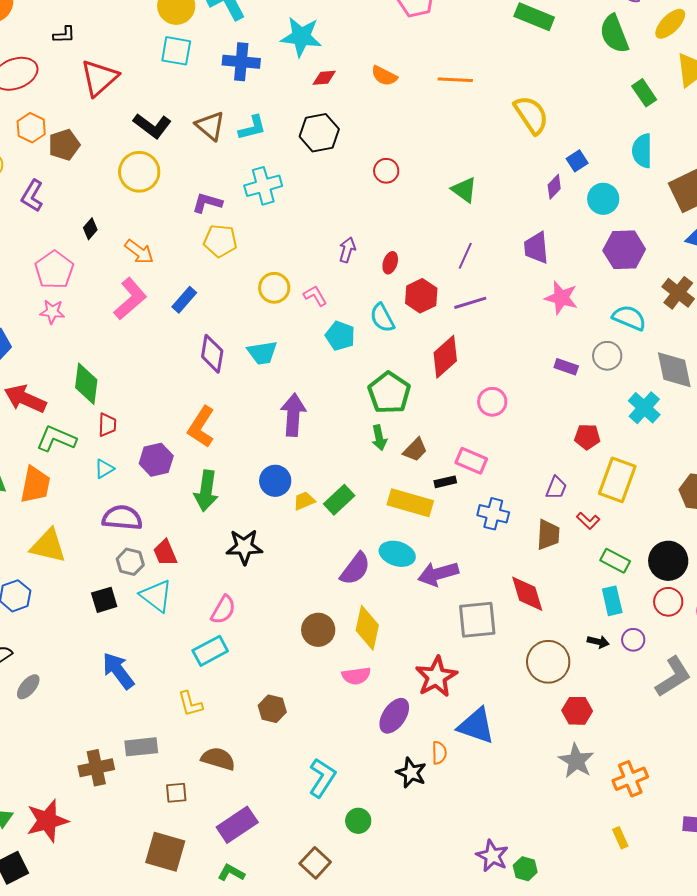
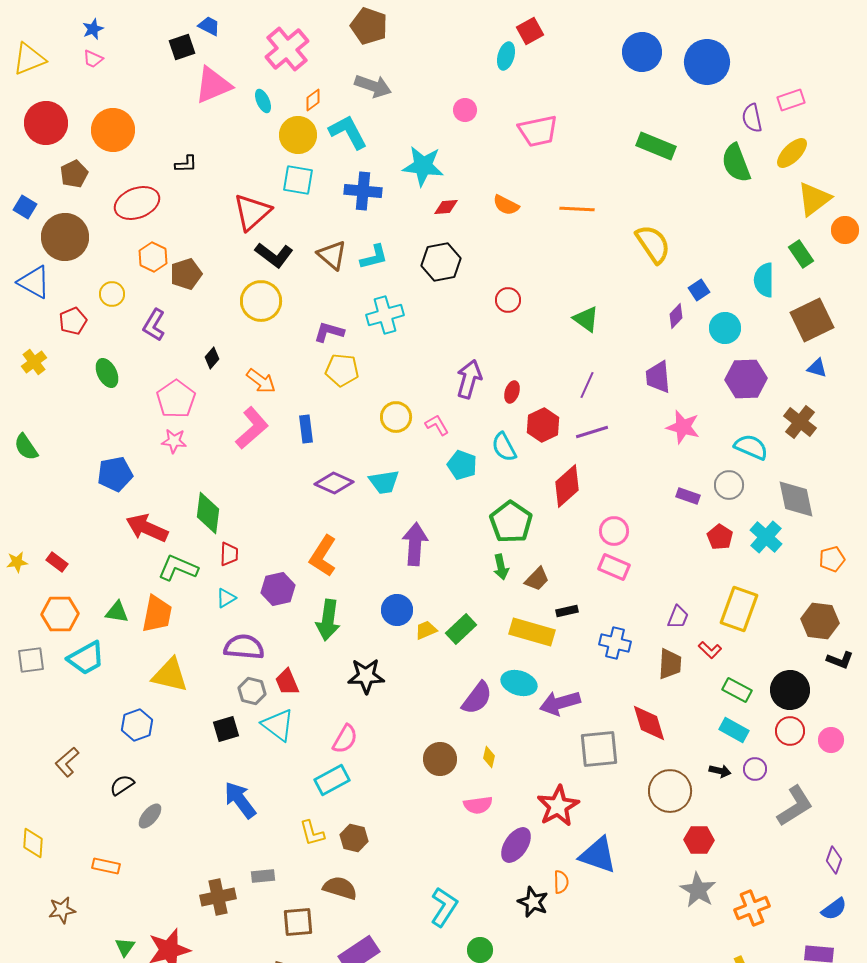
red triangle: (99, 78) -> (252, 212), moved
green rectangle: (644, 93) -> (801, 254), moved
purple arrow: (347, 250) -> (469, 379), size x1.5
blue rectangle: (184, 300) -> (306, 429), turned -48
purple diamond: (212, 354) -> (334, 483), turned -75
red pentagon: (587, 437) -> (720, 537), moved, turned 30
pink rectangle: (471, 461) -> (614, 567), moved
cyan rectangle: (612, 601) -> (734, 730), turned -48
yellow diamond: (367, 628) -> (489, 757), size x0.5
brown hexagon: (272, 709) -> (354, 838), moved
gray rectangle: (141, 747) -> (263, 876), size x0.7
brown square: (176, 793) -> (298, 922), size x1.4

